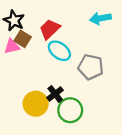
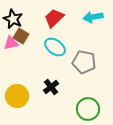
red trapezoid: (50, 29) -> (54, 18), moved
yellow circle: (36, 104) -> (17, 96), moved
green circle: (70, 110) -> (88, 109), moved

